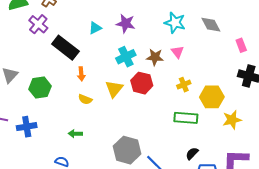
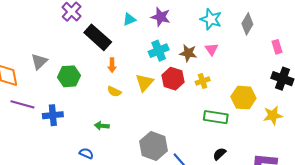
gray diamond: (211, 25) -> (247, 24), turned 55
yellow cross: (184, 85) -> (203, 81), moved
yellow star: (232, 120) -> (273, 115), moved

